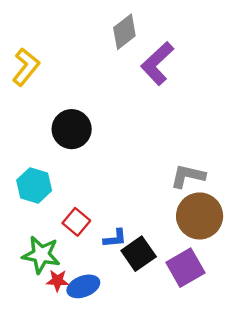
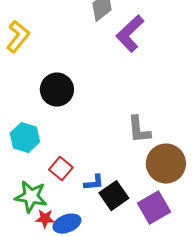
gray L-shape: (188, 176) -> (139, 130), moved, turned -108

